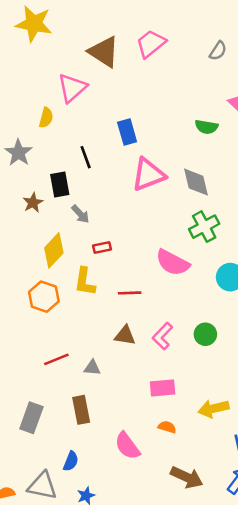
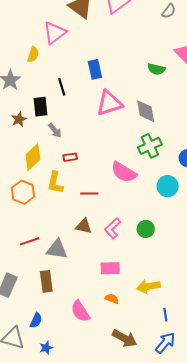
gray triangle: (92, 368) -> (57, 249), size x1.6

